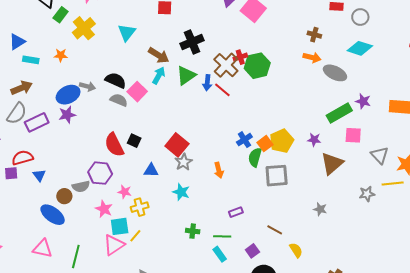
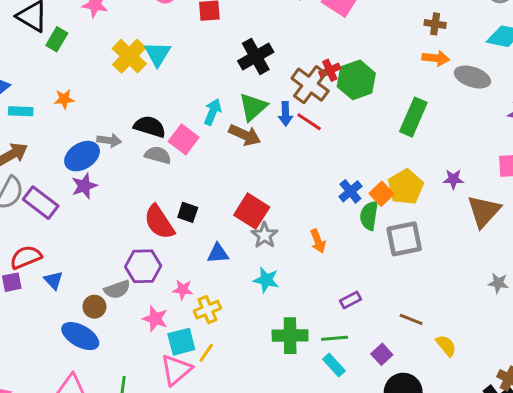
yellow cross: (84, 28) -> (129, 56), moved
brown arrow: (159, 55) -> (245, 135), moved
green rectangle: (339, 113) -> (413, 117), moved, turned -30
purple rectangle: (37, 122) -> (41, 203), turned 70
gray star: (320, 209) -> (498, 283), moved
green cross: (193, 231) -> (290, 336), size x1.6

